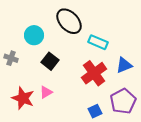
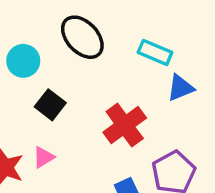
cyan rectangle: (98, 42) -> (155, 52), moved
blue triangle: (124, 65) -> (180, 88), moved

